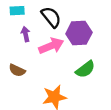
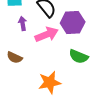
green semicircle: (85, 69) -> (79, 56), turned 60

